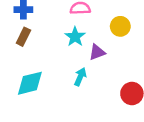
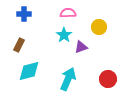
brown rectangle: (23, 37) -> (19, 45), moved
cyan arrow: (80, 77) -> (68, 79), moved, size x1.6

